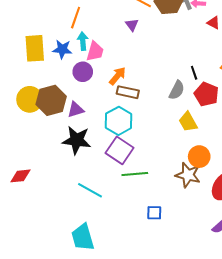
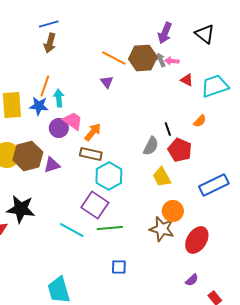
orange line: (76, 18) -> (45, 86), moved
pink trapezoid: (95, 51) -> (73, 121), moved, turned -70
brown rectangle: (128, 92) -> (91, 154), moved
cyan hexagon: (119, 121) -> (109, 176), moved
black star: (77, 140) -> (21, 209), moved
cyan line: (90, 190) -> (72, 230), moved
blue square: (154, 213) -> (119, 267), moved

